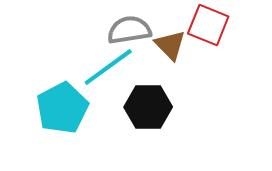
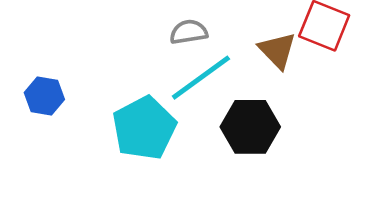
gray semicircle: (129, 30) -> (189, 32), moved, size x0.7

